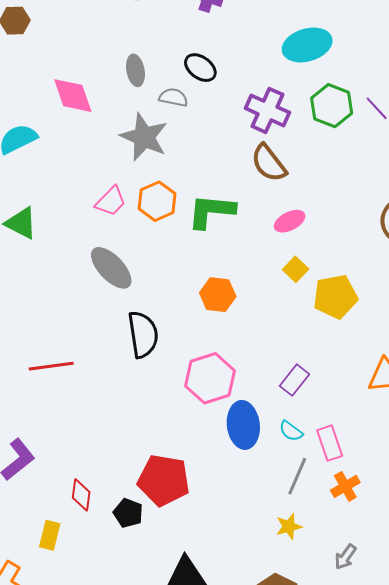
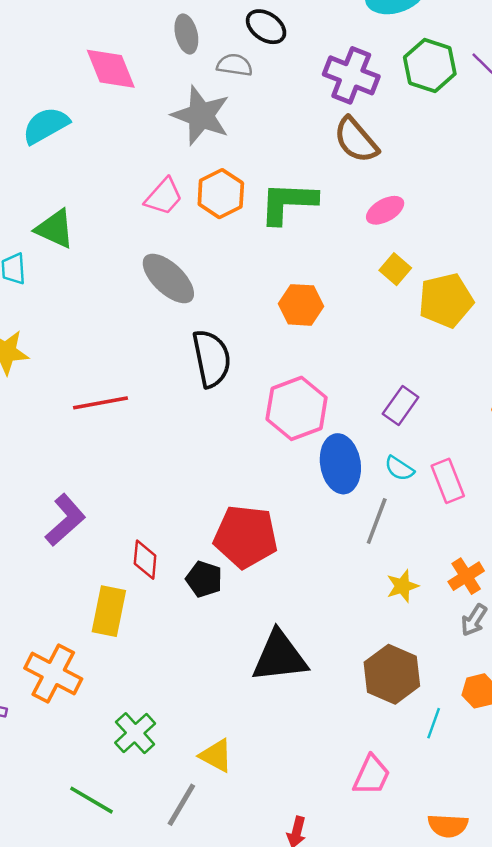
gray line: (297, 476) -> (377, 521), moved
orange cross: (345, 486) -> (466, 576), moved
yellow rectangle: (50, 535) -> (109, 611), size x1.4

